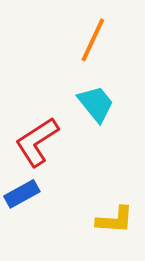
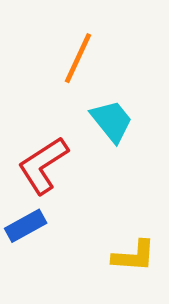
orange line: (93, 40) -> (78, 58), moved

